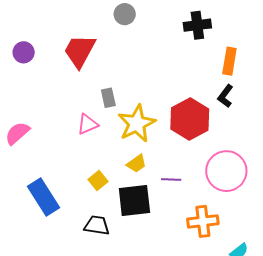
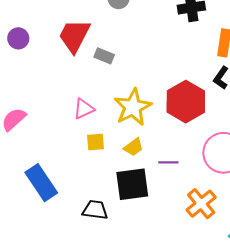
gray rectangle: (108, 98) -> (104, 56), moved, turned -54
yellow square: (98, 180) -> (96, 142), moved, turned 36
orange cross: (203, 221) -> (201, 204), turned -32

